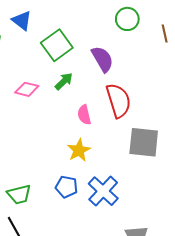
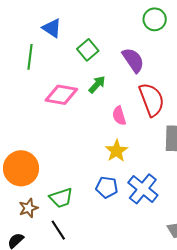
green square: (57, 45) -> (88, 50), size x0.7
pink diamond: (27, 89) -> (61, 95), size x1.4

